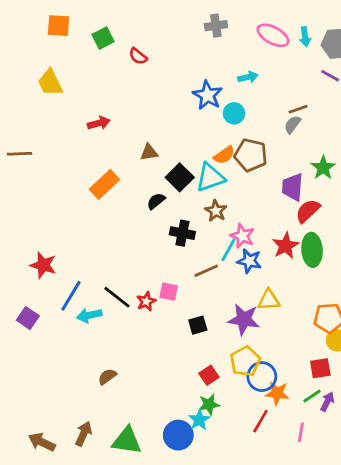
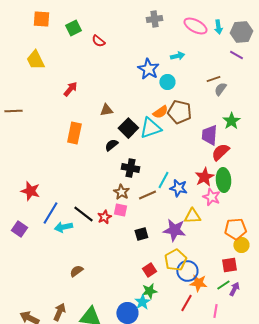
red arrow: (99, 123) -> (70, 89), turned -35
gray semicircle: (293, 124) -> (220, 89), moved
orange rectangle: (104, 184) -> (74, 133), turned -35
brown star: (216, 211) -> (121, 192), moved
pink star: (242, 236) -> (211, 197), moved

